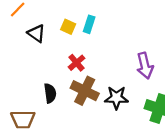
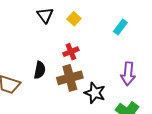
cyan rectangle: (89, 24) -> (120, 27), moved
brown cross: (85, 91) -> (70, 78), turned 30

